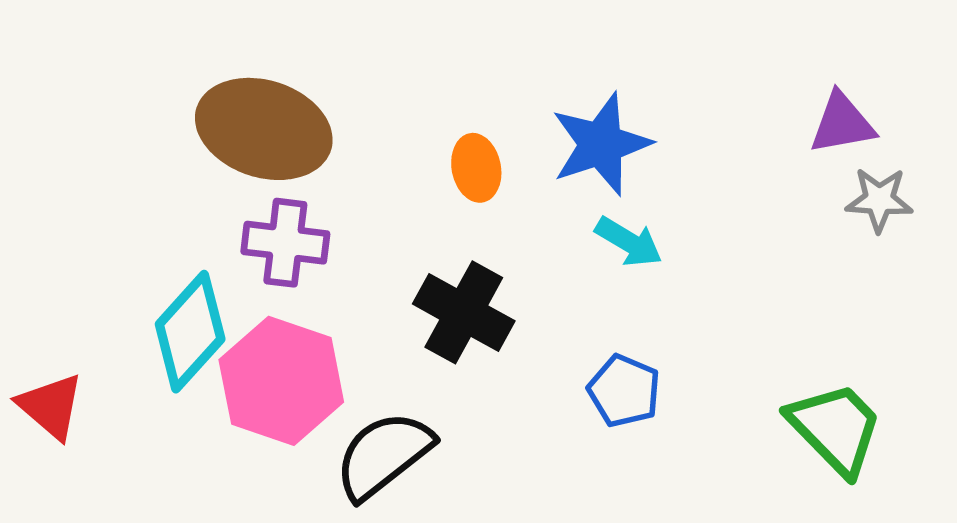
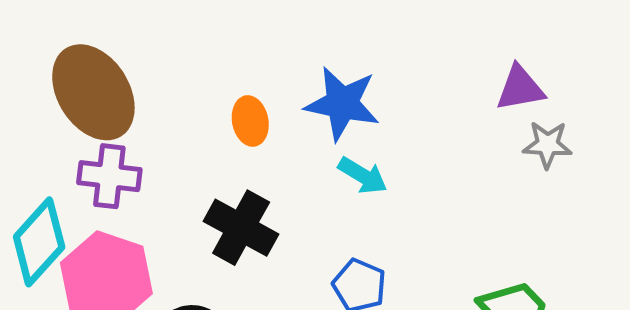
brown ellipse: (264, 129) -> (93, 92), turned 40
blue star: (601, 144) -> (342, 103), turned 30

